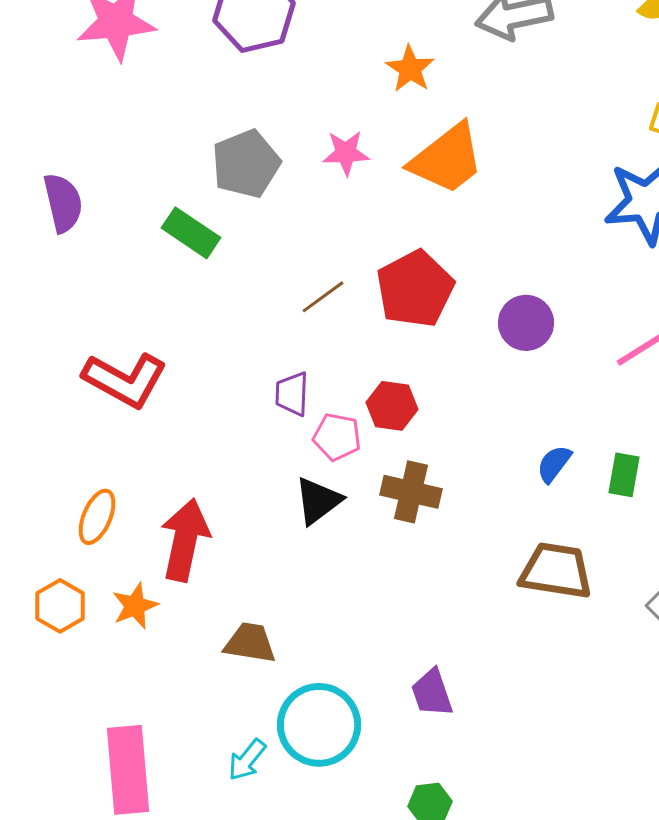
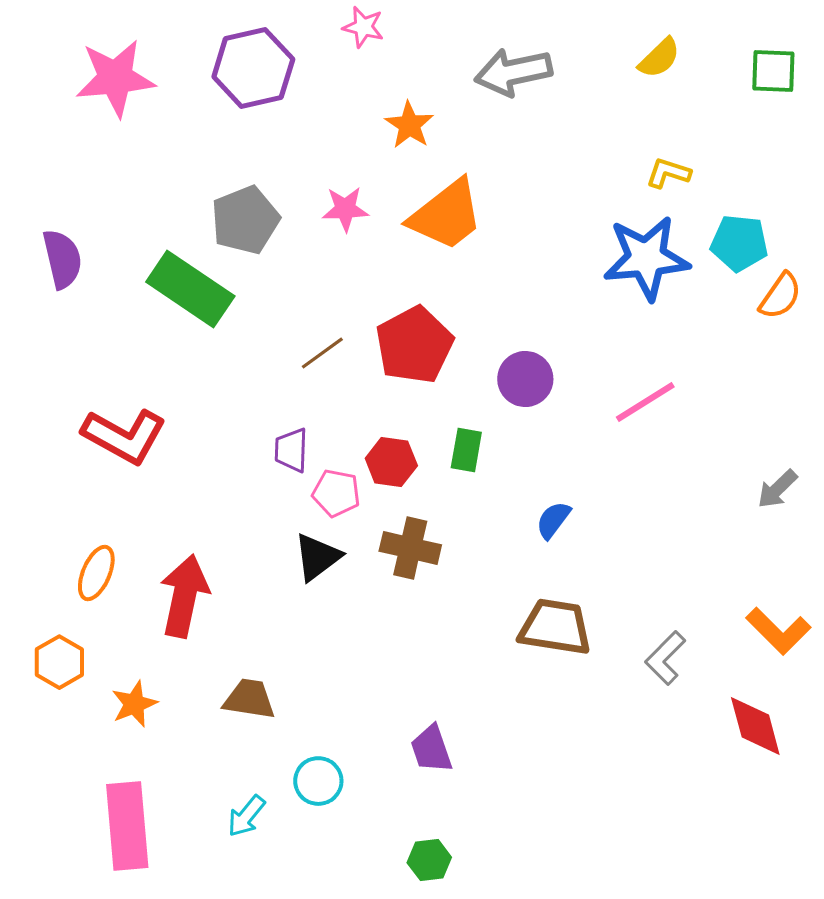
green rectangle: (191, 233) -> (190, 289), size x1.5
green rectangle: (624, 475) -> (466, 450), moved
orange star: (135, 606) -> (134, 704), moved
cyan circle: (319, 725) -> (318, 781), size x0.6

